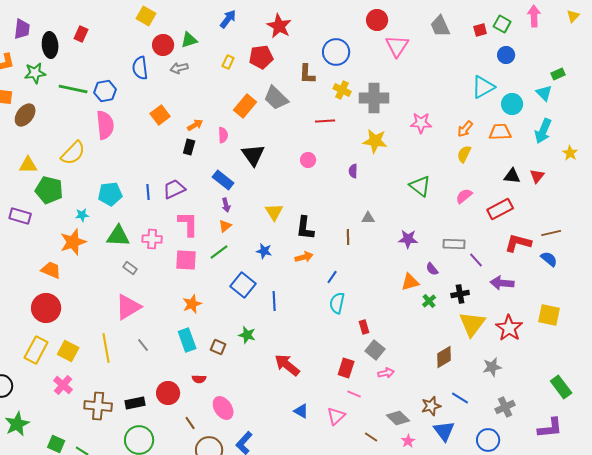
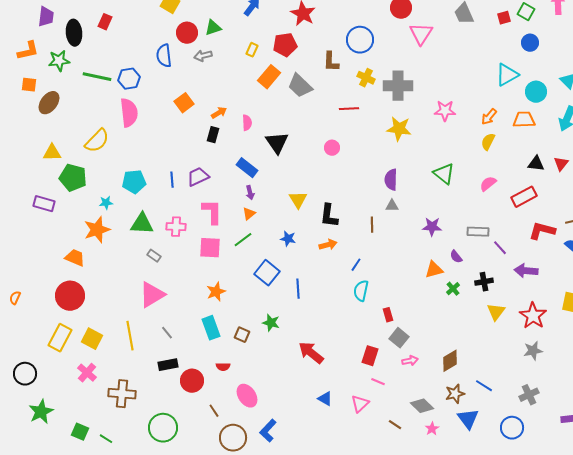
orange rectangle: (245, 106) -> (269, 77), moved
purple semicircle: (353, 171) -> (391, 180), moved, size x1.5
yellow triangle: (472, 324) -> (496, 312), size x0.7
brown diamond: (444, 357) -> (450, 361), moved
gray star: (492, 367) -> (533, 351), moved
black rectangle: (135, 403) -> (168, 365), moved

